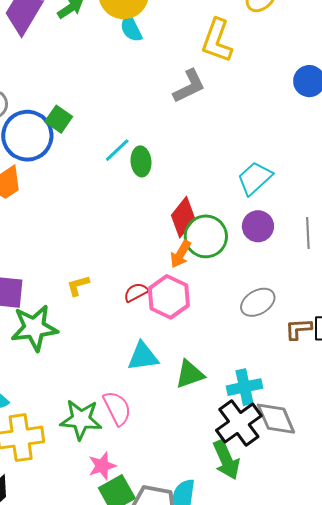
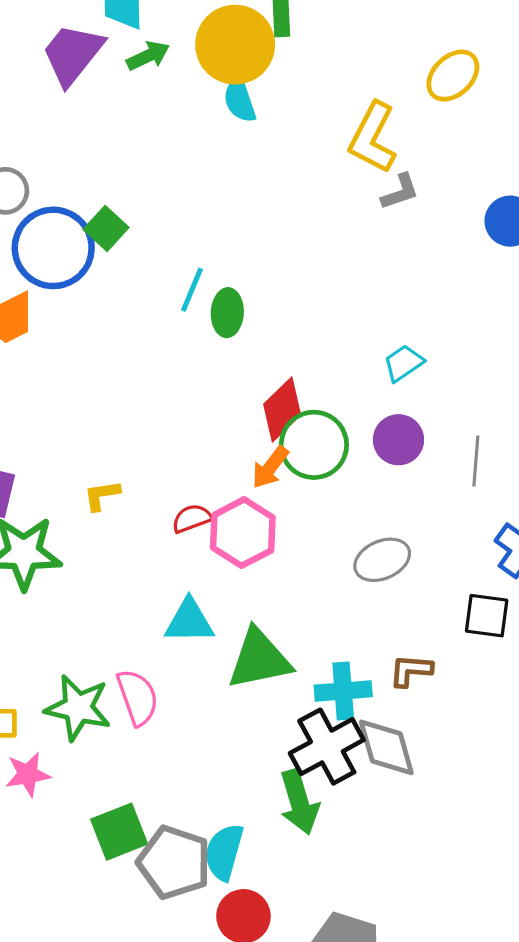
gray L-shape: (189, 86) -> (400, 192), moved, size x0.7
cyan line: (117, 150) -> (192, 290), turned -32
cyan trapezoid: (255, 178) -> (403, 363), size x0.7
brown L-shape: (298, 329) -> (411, 670), moved
green triangle: (190, 374) -> (259, 659), size x1.4
pink star: (102, 466) -> (28, 774), moved

